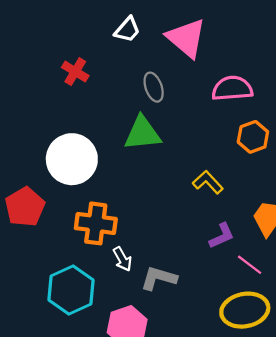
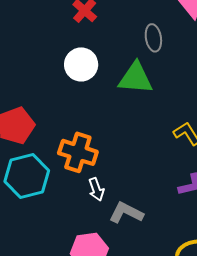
white circle: (72, 159) -> (81, 64), moved, size x0.7
cyan hexagon: (71, 290) -> (27, 176), moved

